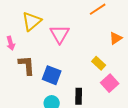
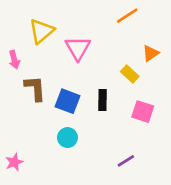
yellow rectangle: (99, 63) -> (130, 74), moved
pink square: (110, 83) -> (143, 112), turned -30
black rectangle: (79, 96) -> (103, 100), moved

